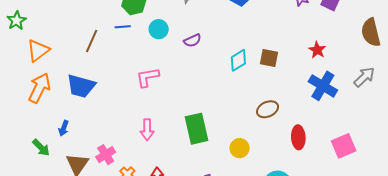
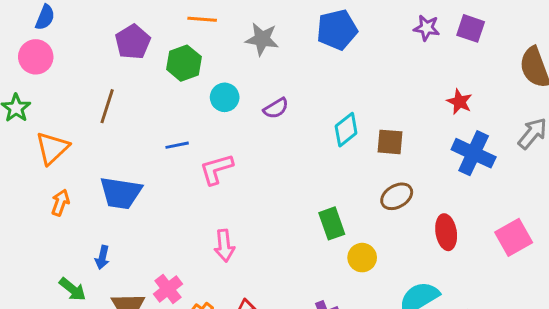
blue line: (123, 27) -> (177, 145), moved
brown line: (92, 41) -> (107, 106), moved
brown square: (269, 58) -> (390, 142), moved
orange arrow: (39, 88) -> (60, 203), size x0.6
green rectangle: (197, 129) -> (332, 223), moved, size x0.7

